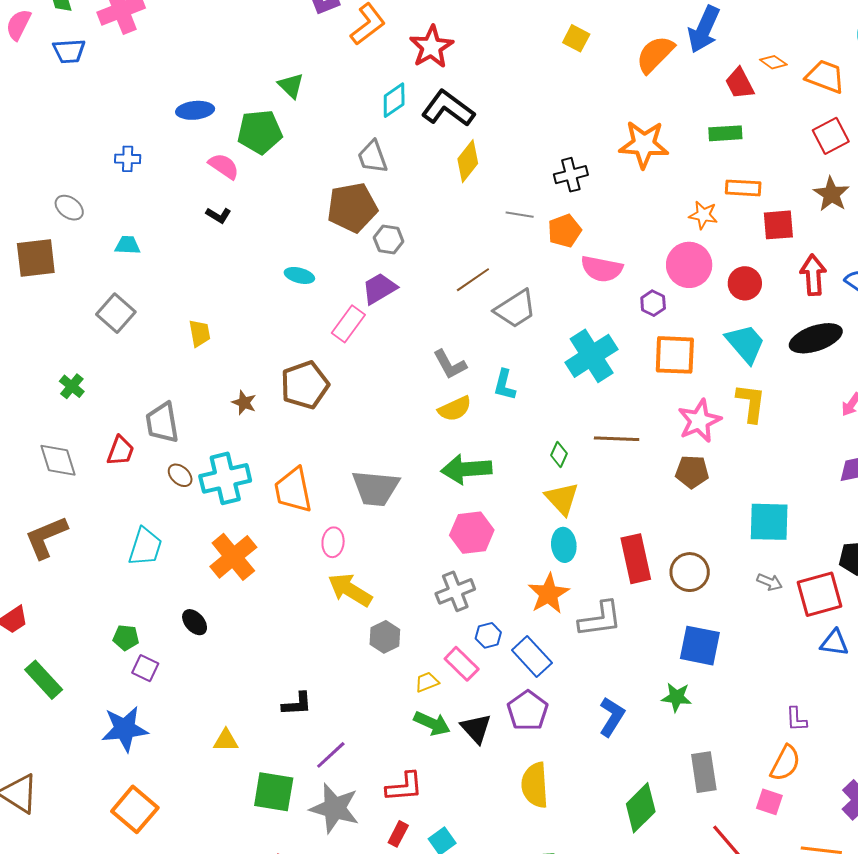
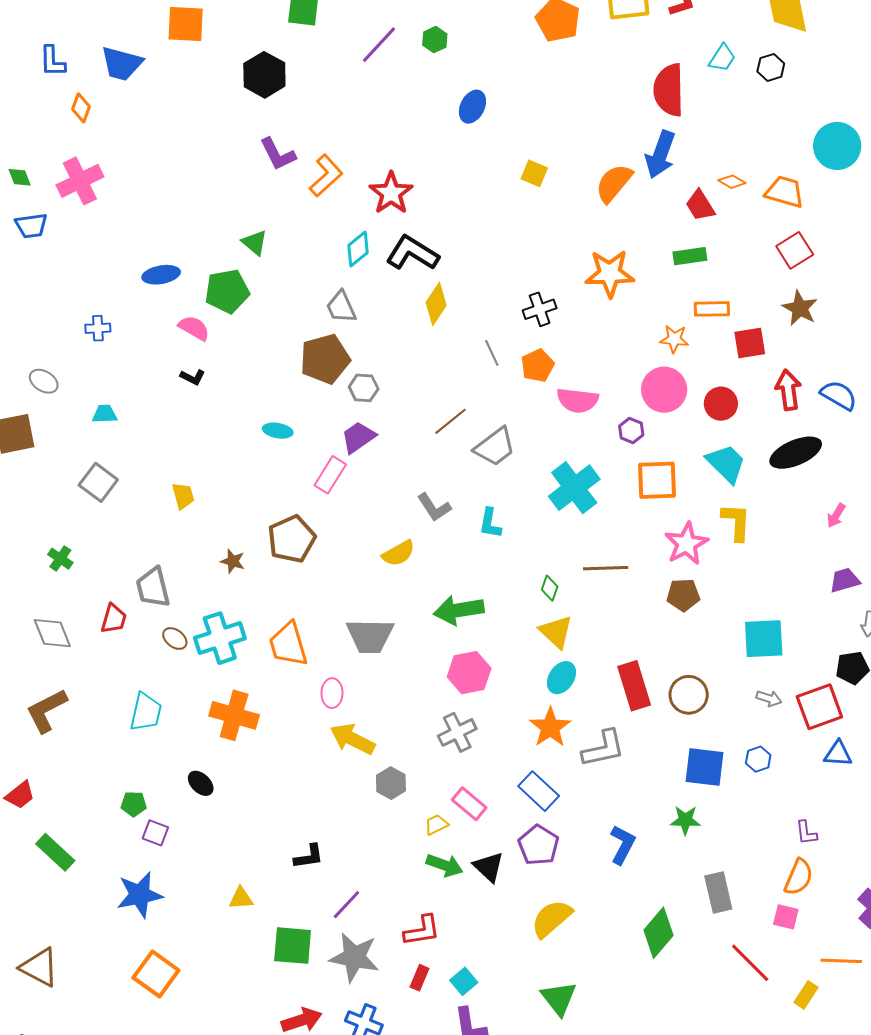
gray line: (520, 215) -> (492, 353), turned 60
yellow semicircle: (455, 409) -> (399, 553), moved
cyan ellipse: (564, 545) -> (561, 678), turned 44
orange cross: (233, 557) -> (234, 715), turned -30
blue hexagon: (488, 635) -> (758, 759), moved
yellow semicircle: (535, 785) -> (552, 919), turned 57

